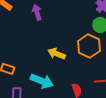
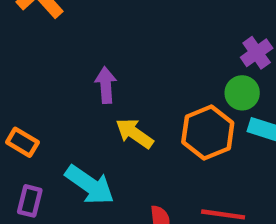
purple arrow: (37, 12) -> (106, 85), moved

